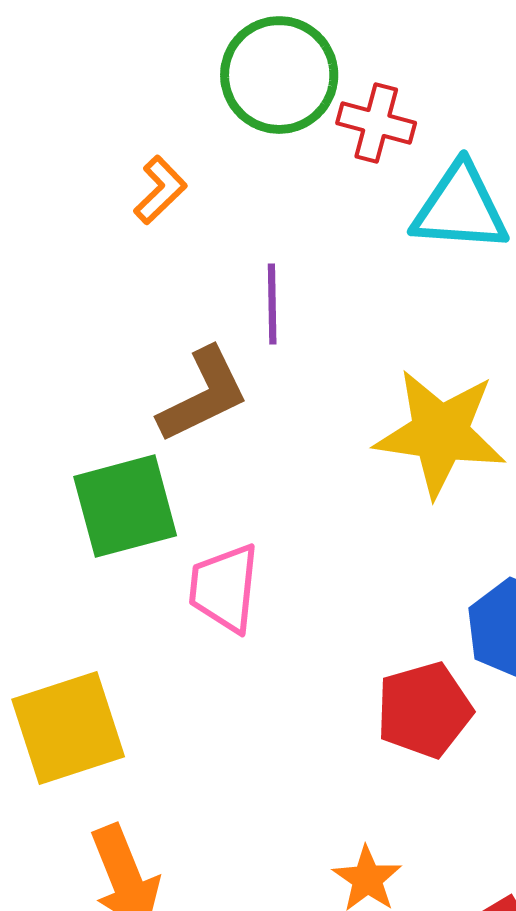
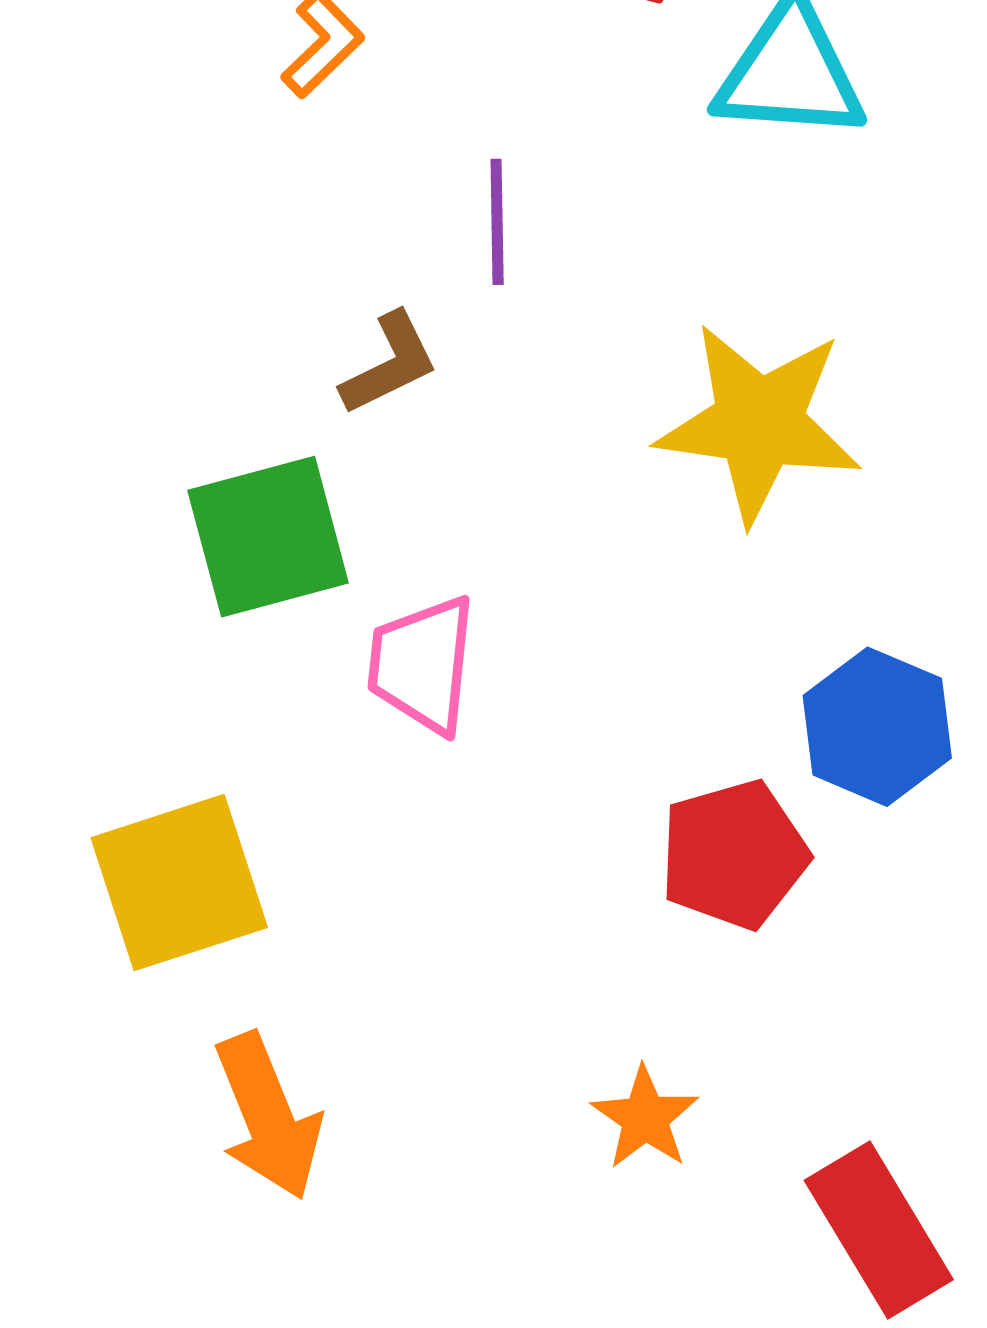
brown L-shape: (203, 395) -> (390, 364), size x0.7

